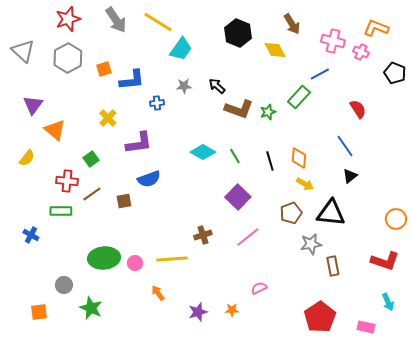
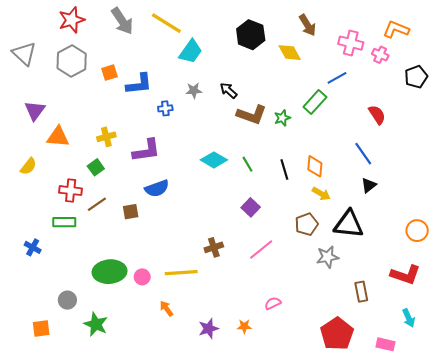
black pentagon: (395, 73) -> (416, 77), turned 30
yellow cross: (108, 118) -> (106, 137), moved, turned 30
orange triangle: (55, 130) -> (58, 137), turned -35
purple square: (238, 197) -> (251, 207), size x0.7
brown rectangle: (333, 266) -> (361, 292), moved

